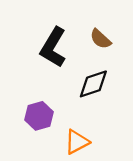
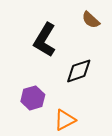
brown semicircle: (101, 39) -> (91, 20), moved

